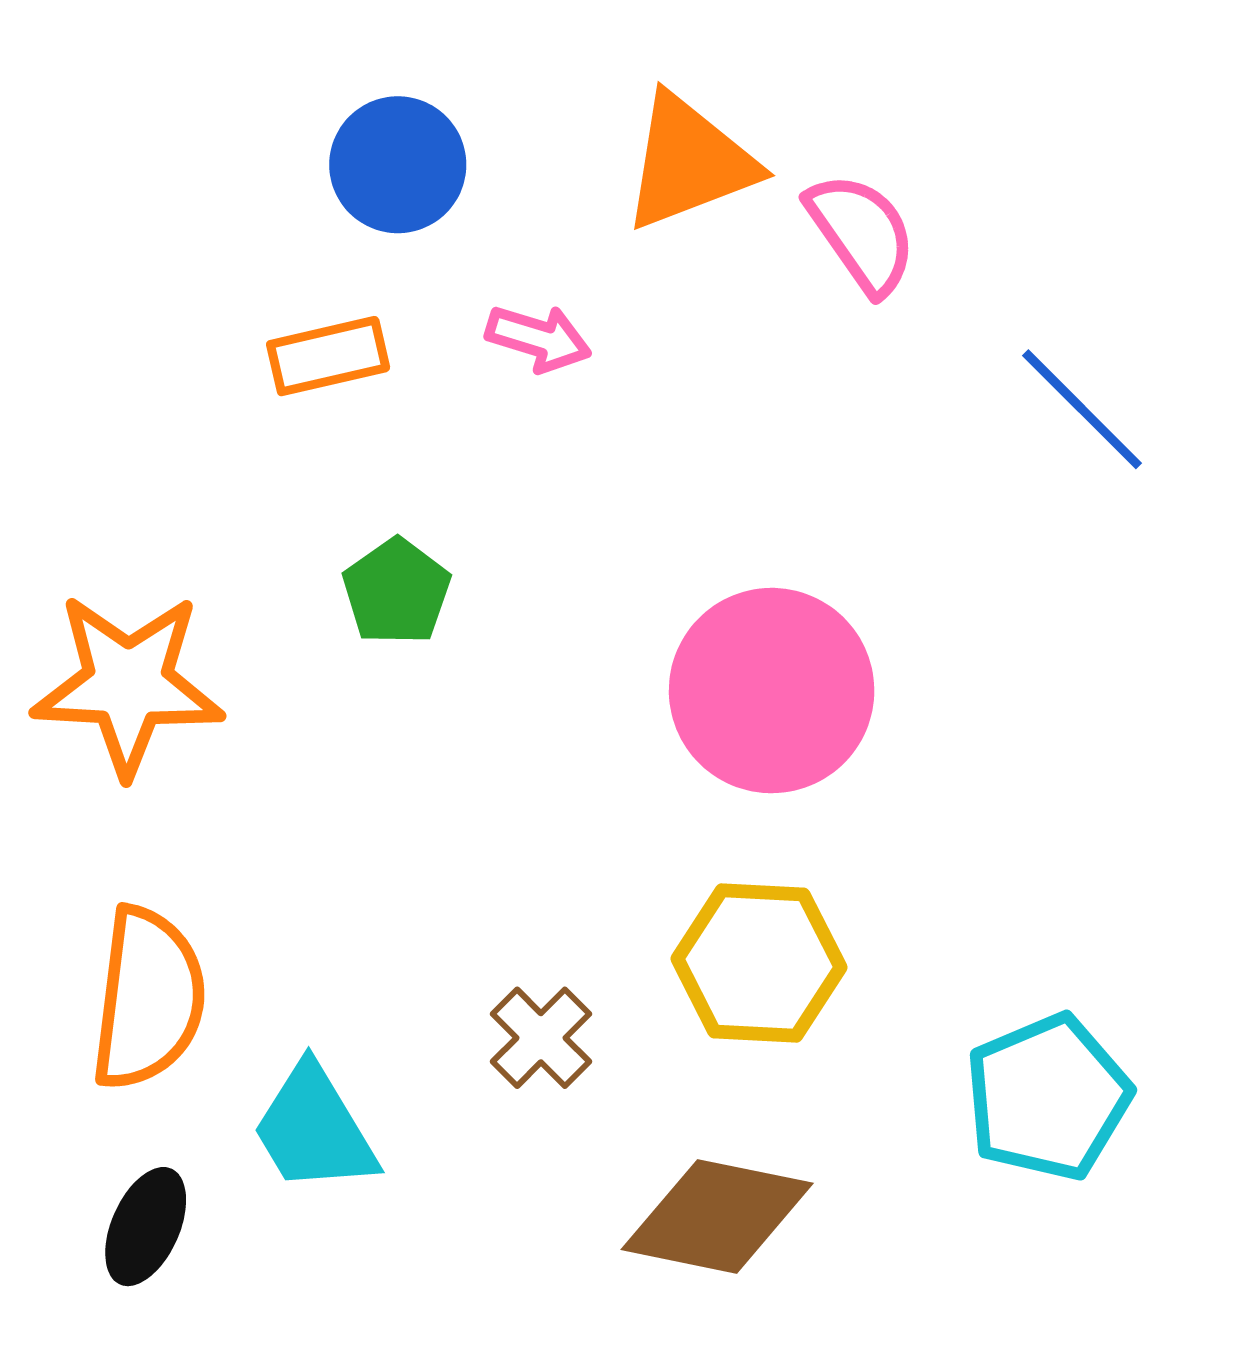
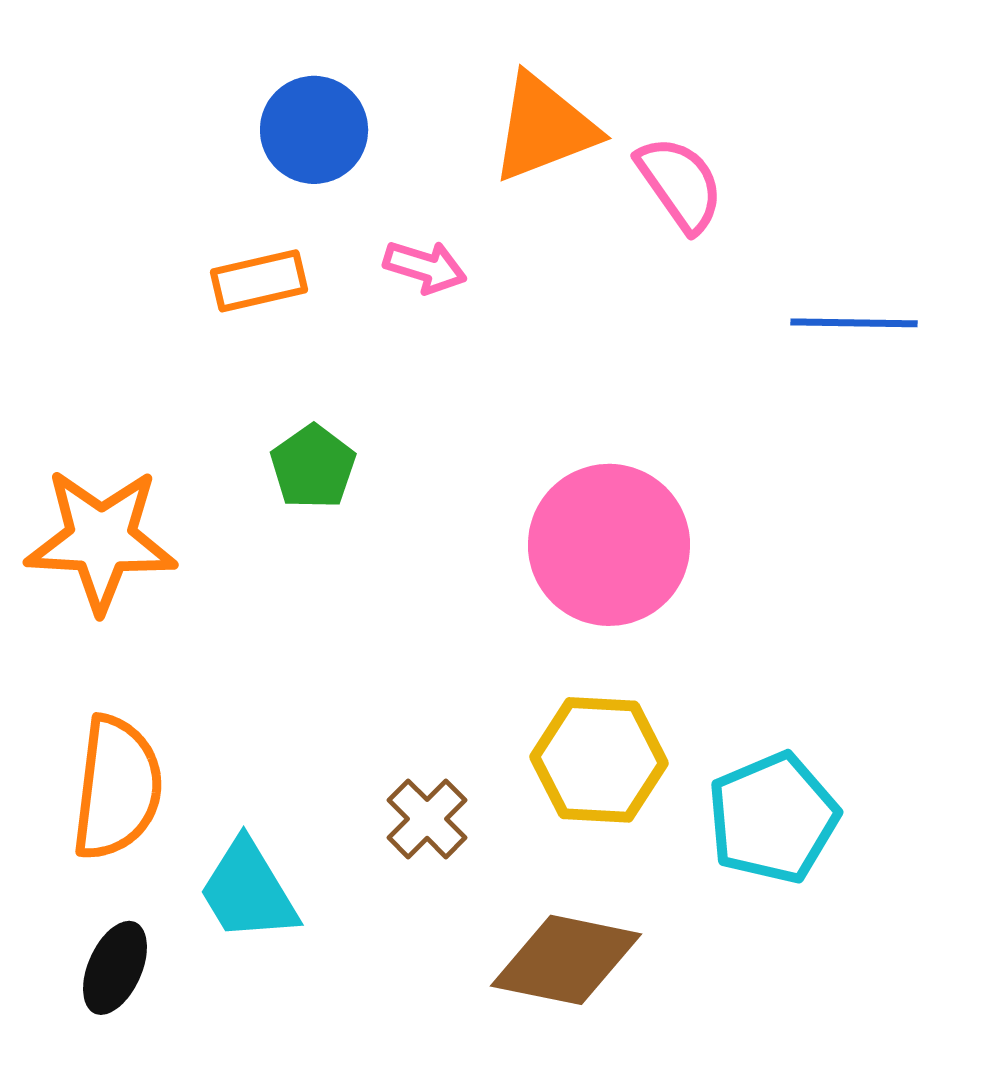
blue line: (1082, 409) -> (854, 323), turned -44
cyan pentagon: (1048, 1097) -> (773, 818), moved

